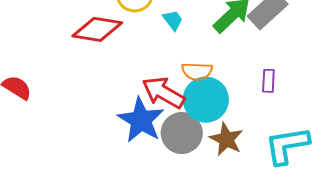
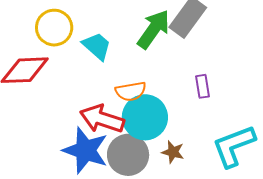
cyan trapezoid: (173, 20) -> (97, 46), size x1.4
brown star: (226, 139) -> (173, 152), size x0.7

